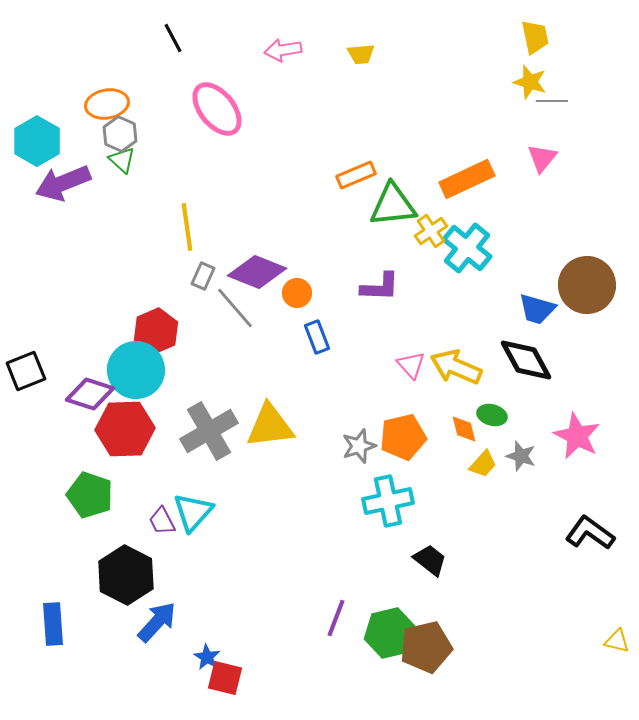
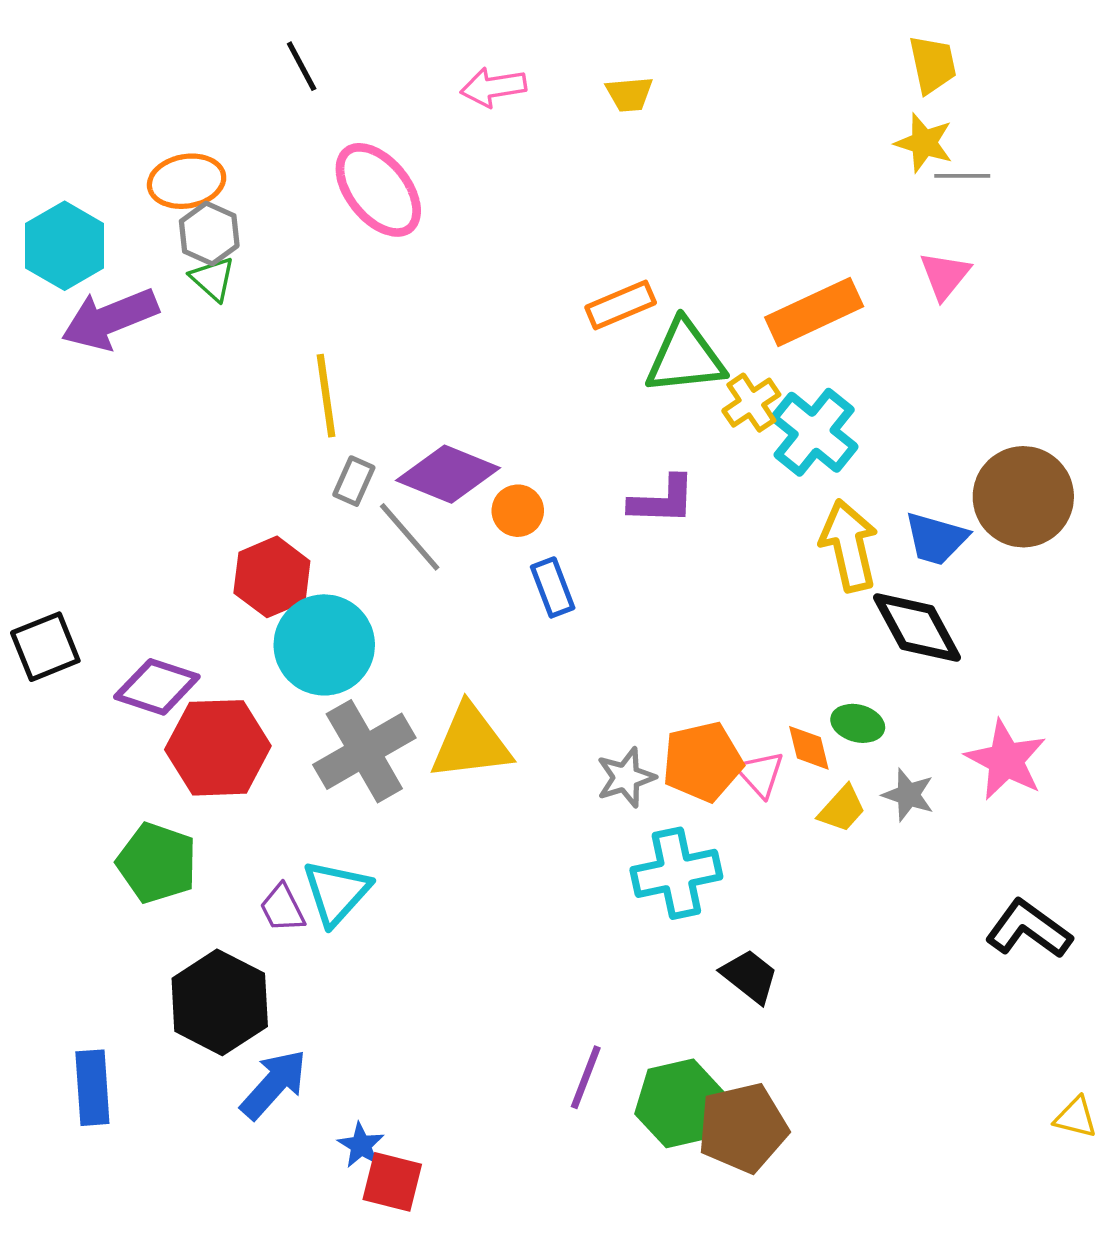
pink triangle: (411, 365) -> (760, 774), moved
yellow arrow: (456, 367) -> (849, 546), moved, turned 54
cyan circle: (136, 370) -> (324, 645), moved

